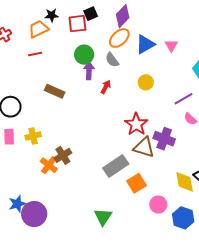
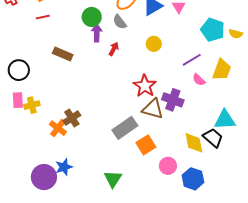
yellow cross: (33, 136) -> (32, 105), moved
blue star: (17, 204) -> (64, 167), moved

